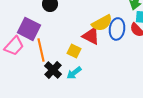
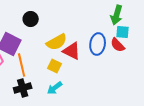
yellow semicircle: (102, 23) -> (57, 42), moved
black cross: (53, 70) -> (23, 88), moved, turned 30

